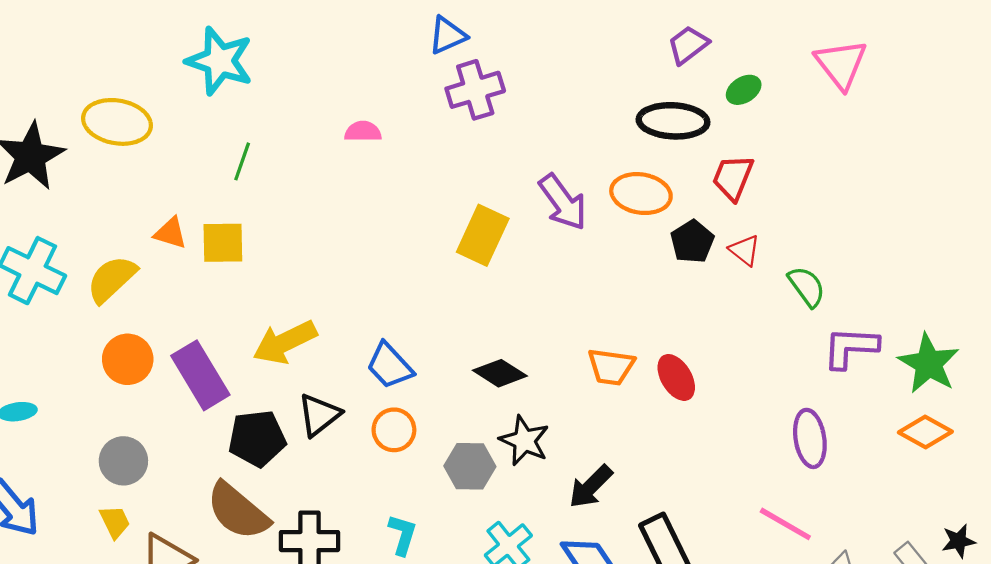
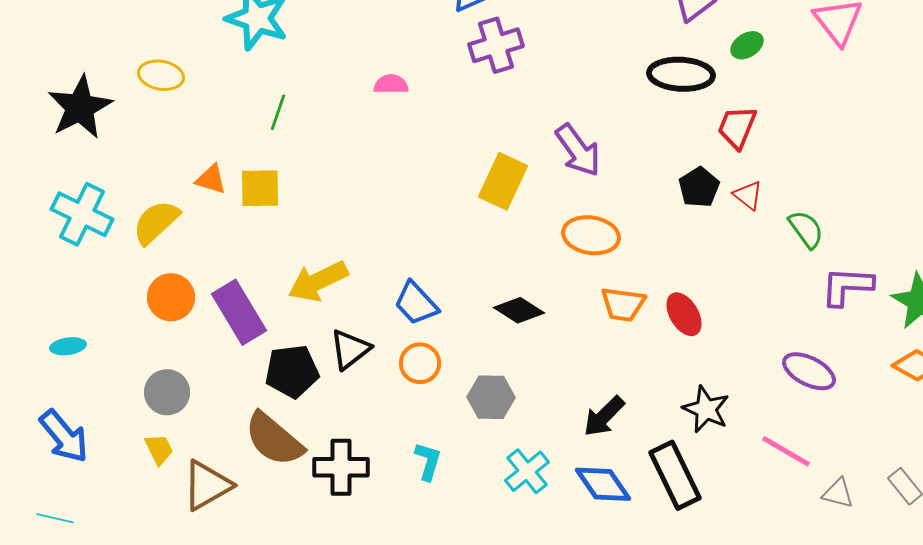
yellow ellipse: (117, 122) -> (161, 75), size x0.7
orange ellipse: (641, 194) -> (591, 235), moved
purple ellipse: (810, 438) -> (809, 371), turned -54
black star: (524, 441) -> (706, 409), moved

